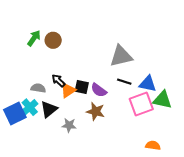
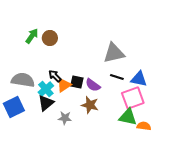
gray semicircle: (38, 88) -> (23, 80), moved, size x1.6
green triangle: (162, 100) -> (128, 117), moved
cyan cross: (30, 107) -> (46, 89), moved
orange semicircle: (153, 145) -> (144, 126), moved

